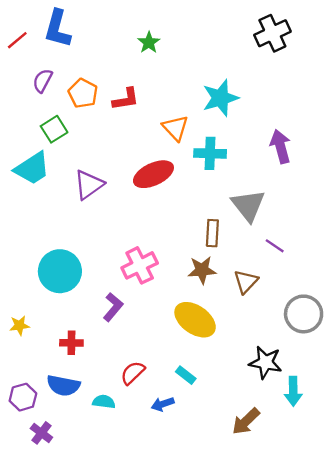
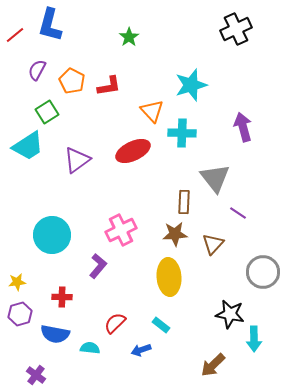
yellow ellipse: (195, 320) -> (169, 277), turned 51
purple hexagon: (23, 397) -> (20, 314), moved

